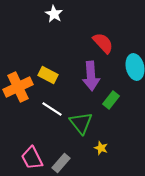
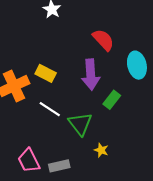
gray rectangle: (61, 163) -> (59, 166), turned 36

